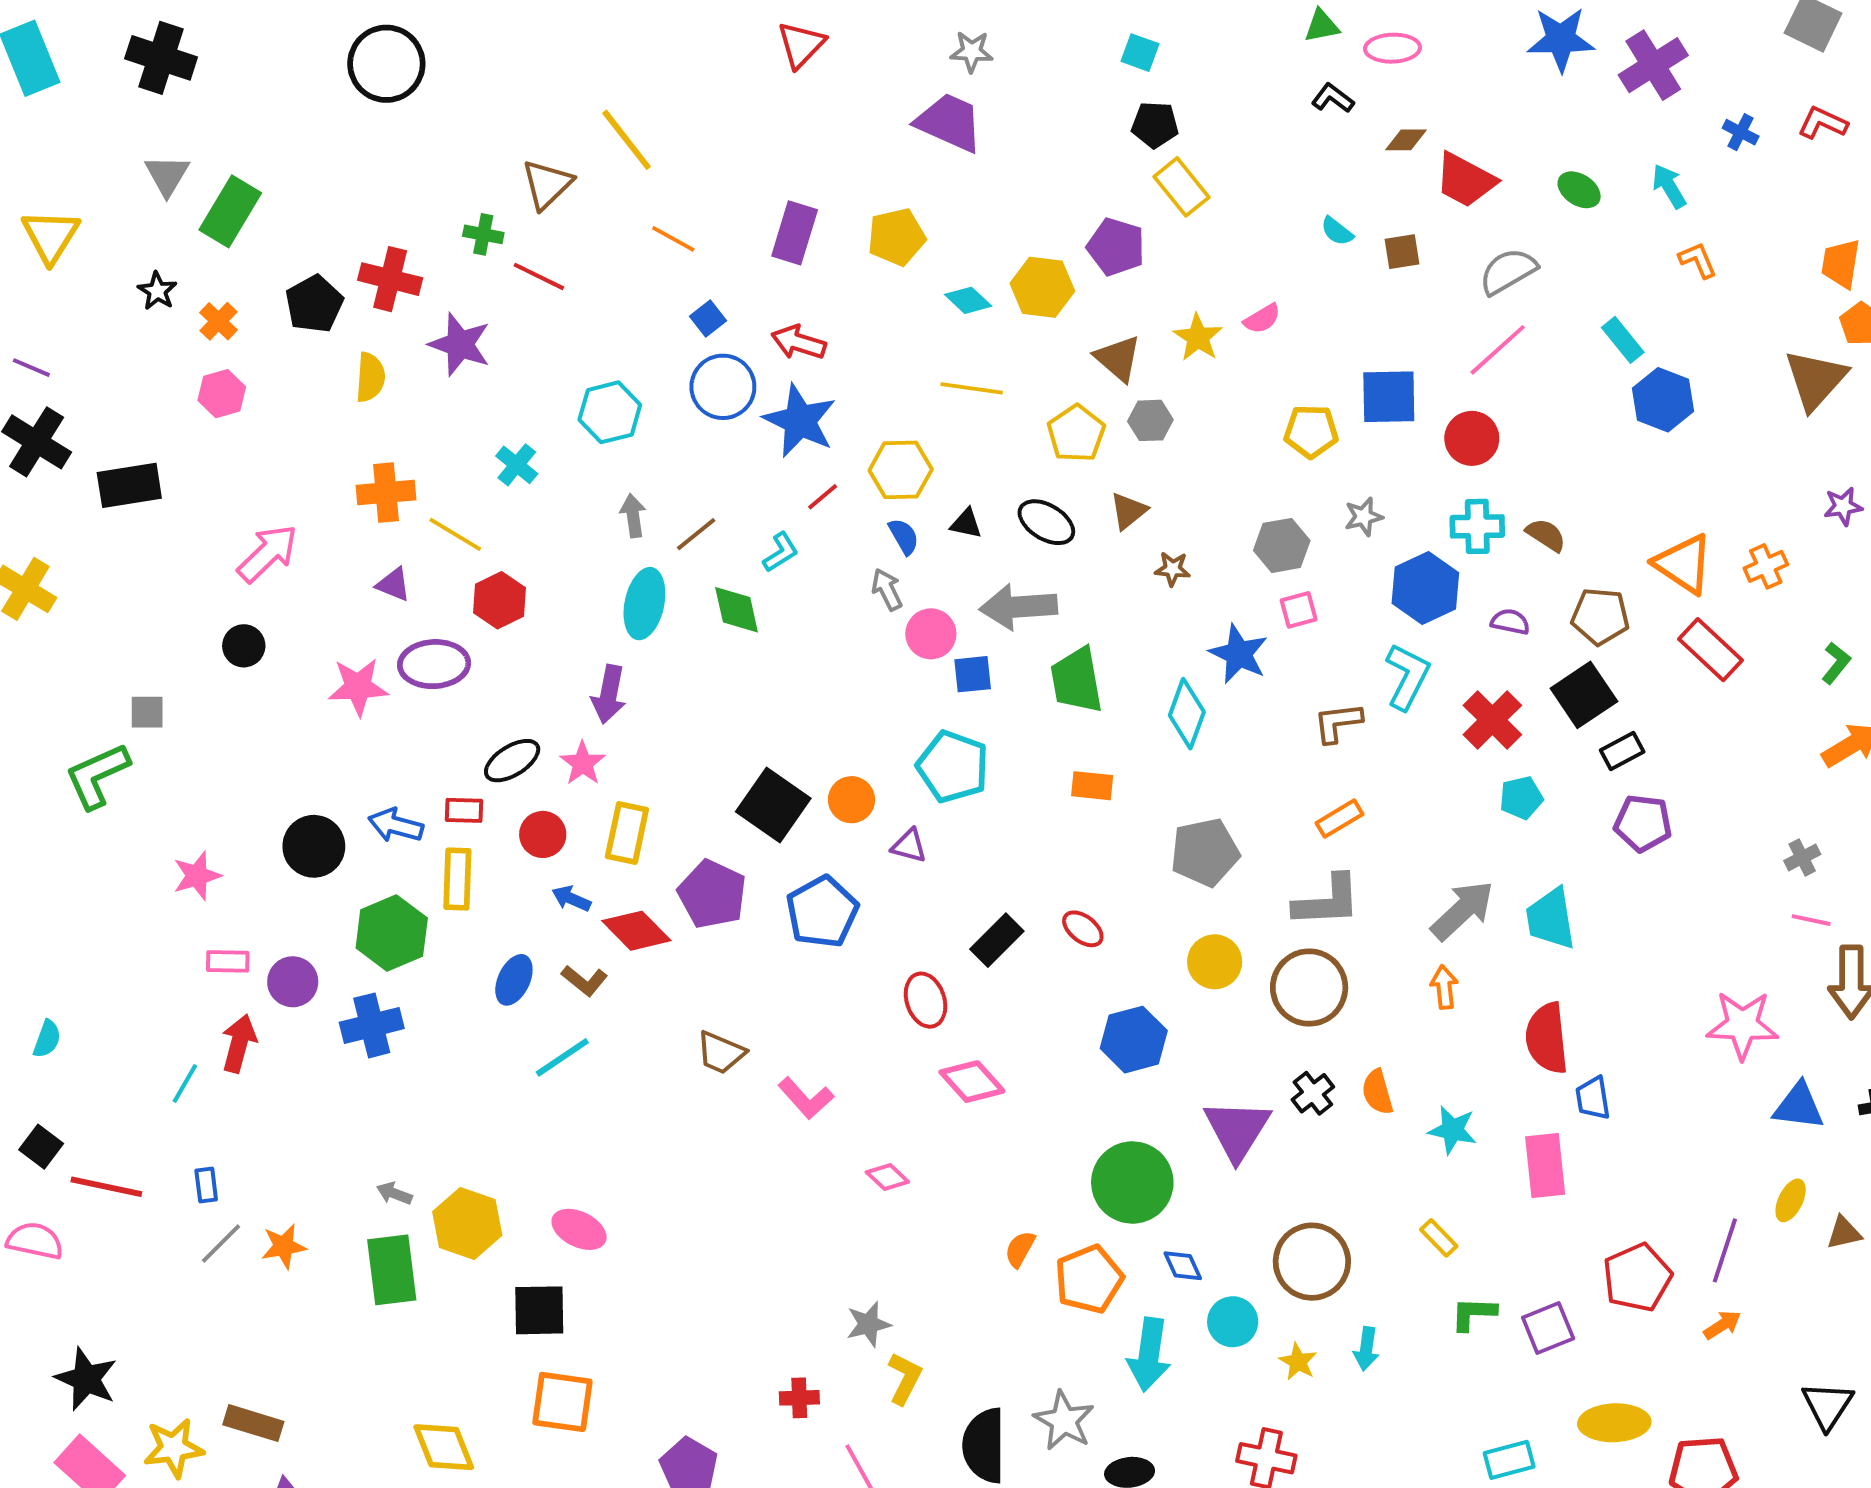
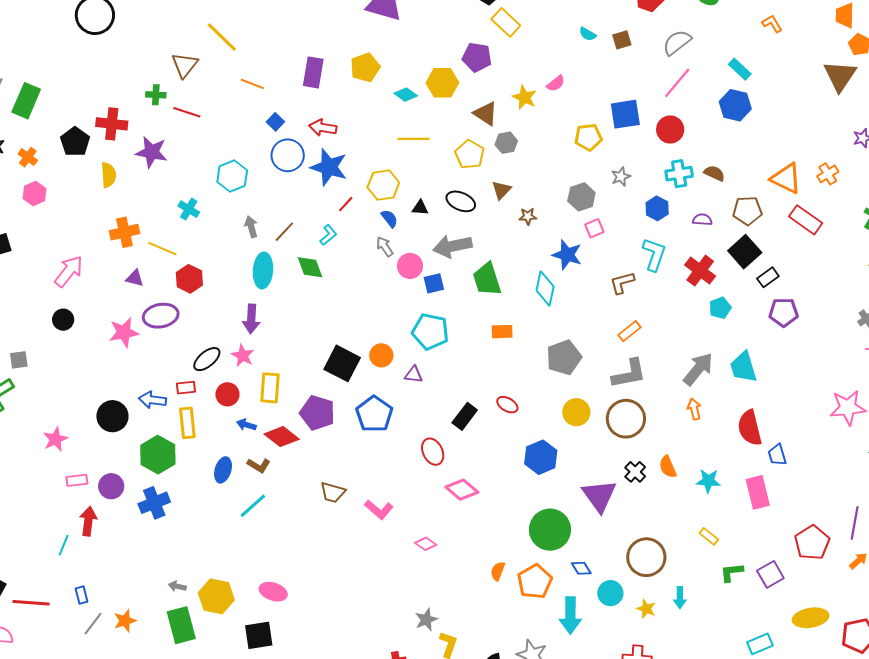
blue hexagon: (1663, 400) -> (735, 105), moved
blue hexagon: (1425, 588) -> (657, 208), size x0.7

